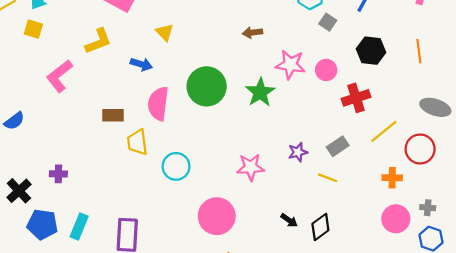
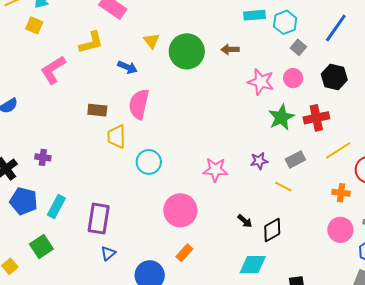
pink circle: (326, 70) -> (293, 78), moved
green circle: (207, 86) -> (187, 51), moved
green star: (260, 92) -> (281, 117), moved

